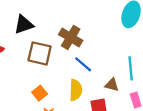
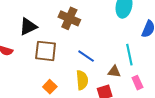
brown cross: (71, 37) -> (69, 18), moved

